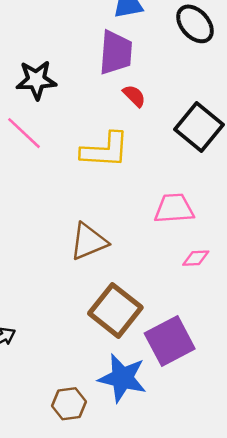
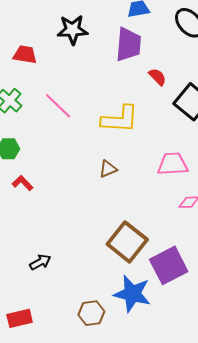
black star: (36, 80) -> (73, 30), moved
red semicircle: (134, 96) -> (157, 77), moved
brown triangle: (89, 241) -> (108, 169), moved, size x0.6

